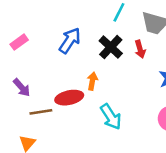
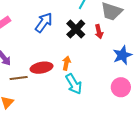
orange arrow: (92, 81) -> (66, 63), moved

